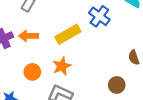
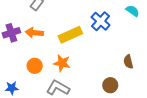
orange star: (62, 66) -> (62, 63), turned 30

